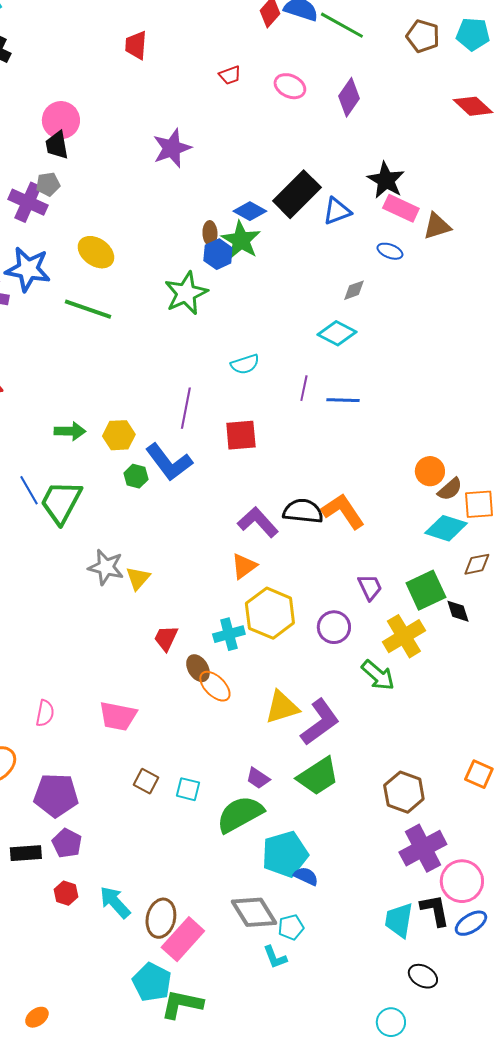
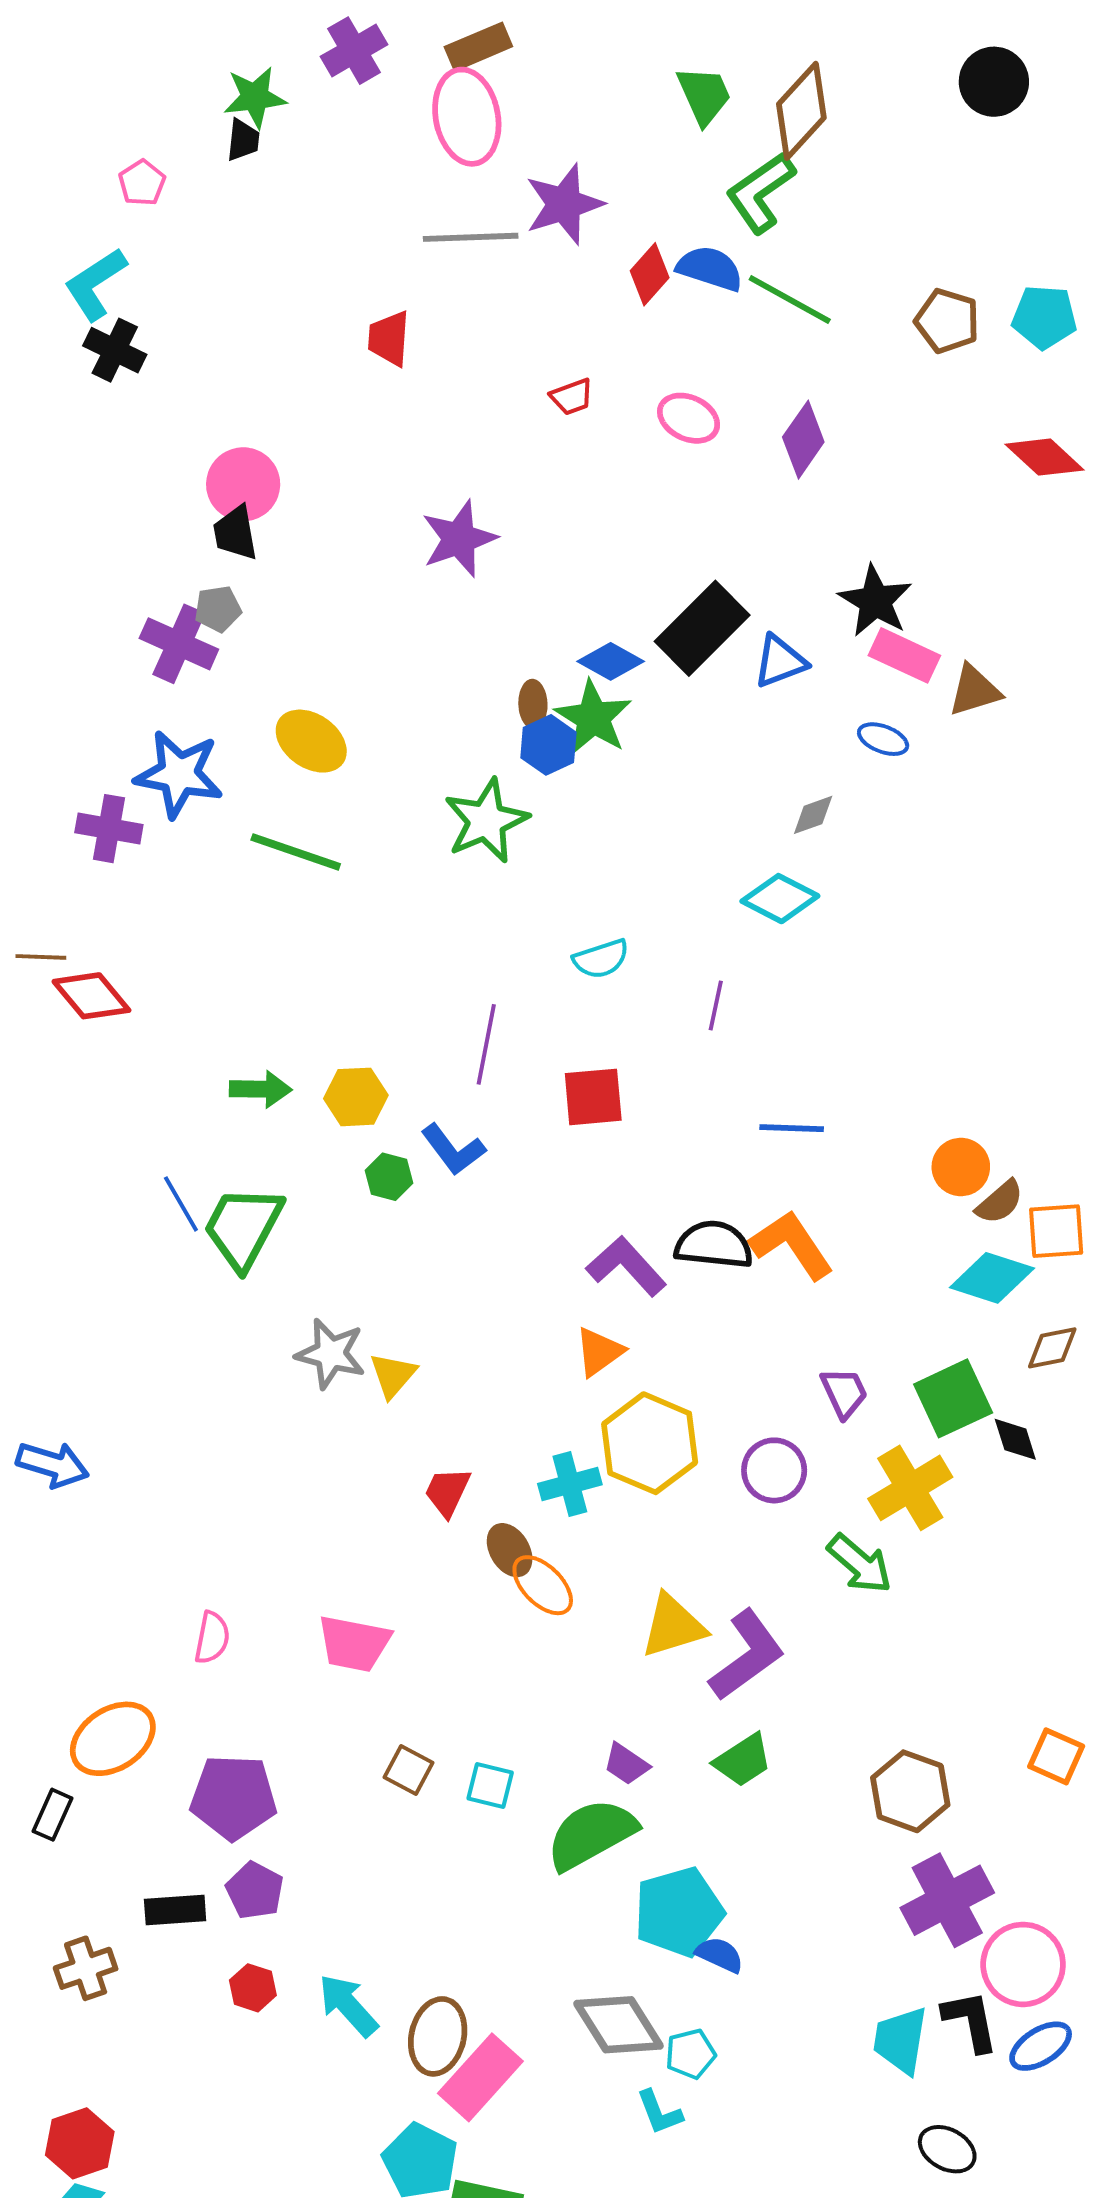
blue line: (343, 400) -> (792, 1128), moved
blue L-shape: (169, 462) -> (453, 1149), size x0.7
green trapezoid: (318, 776) -> (743, 1760), size x0.7

